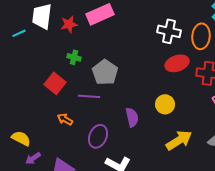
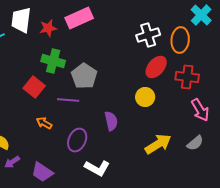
white cross: (169, 31) -> (148, 35), turned -30
green cross: (74, 57) -> (53, 61), size x1.6
red ellipse: (177, 63) -> (156, 67), turned -30
yellow circle: (165, 104) -> (145, 97), moved

